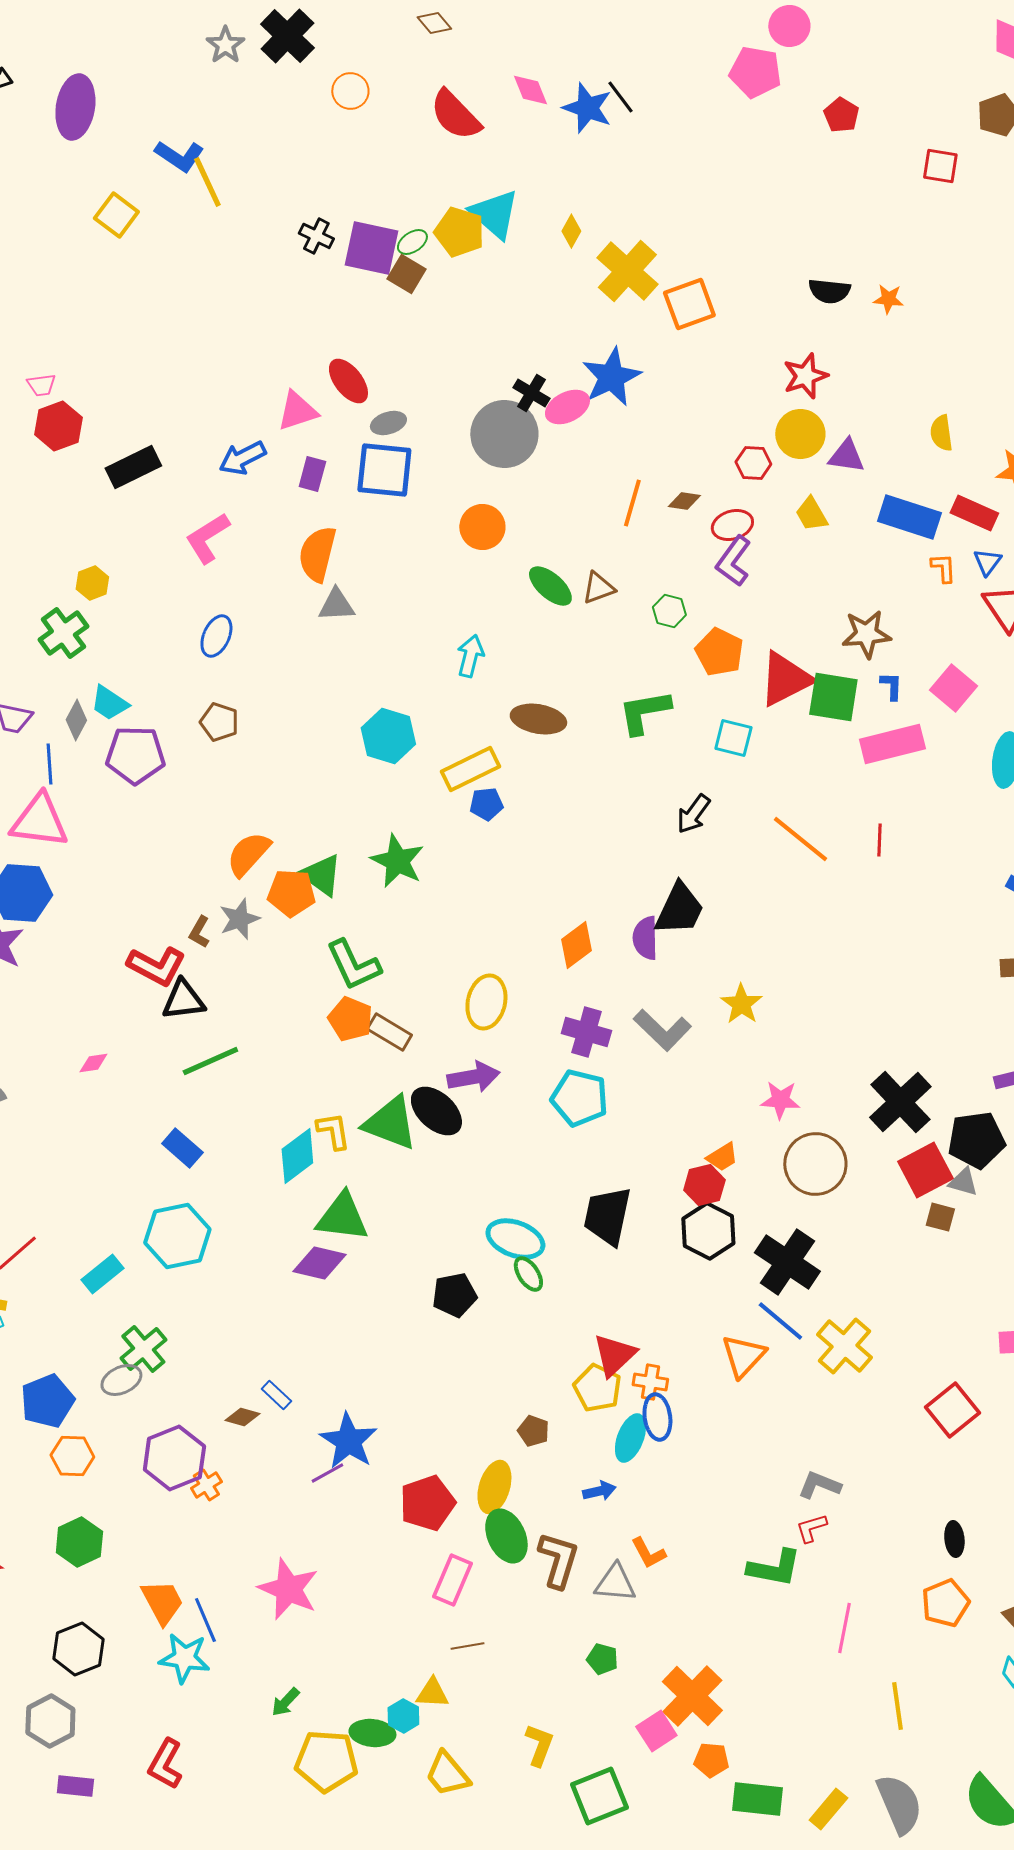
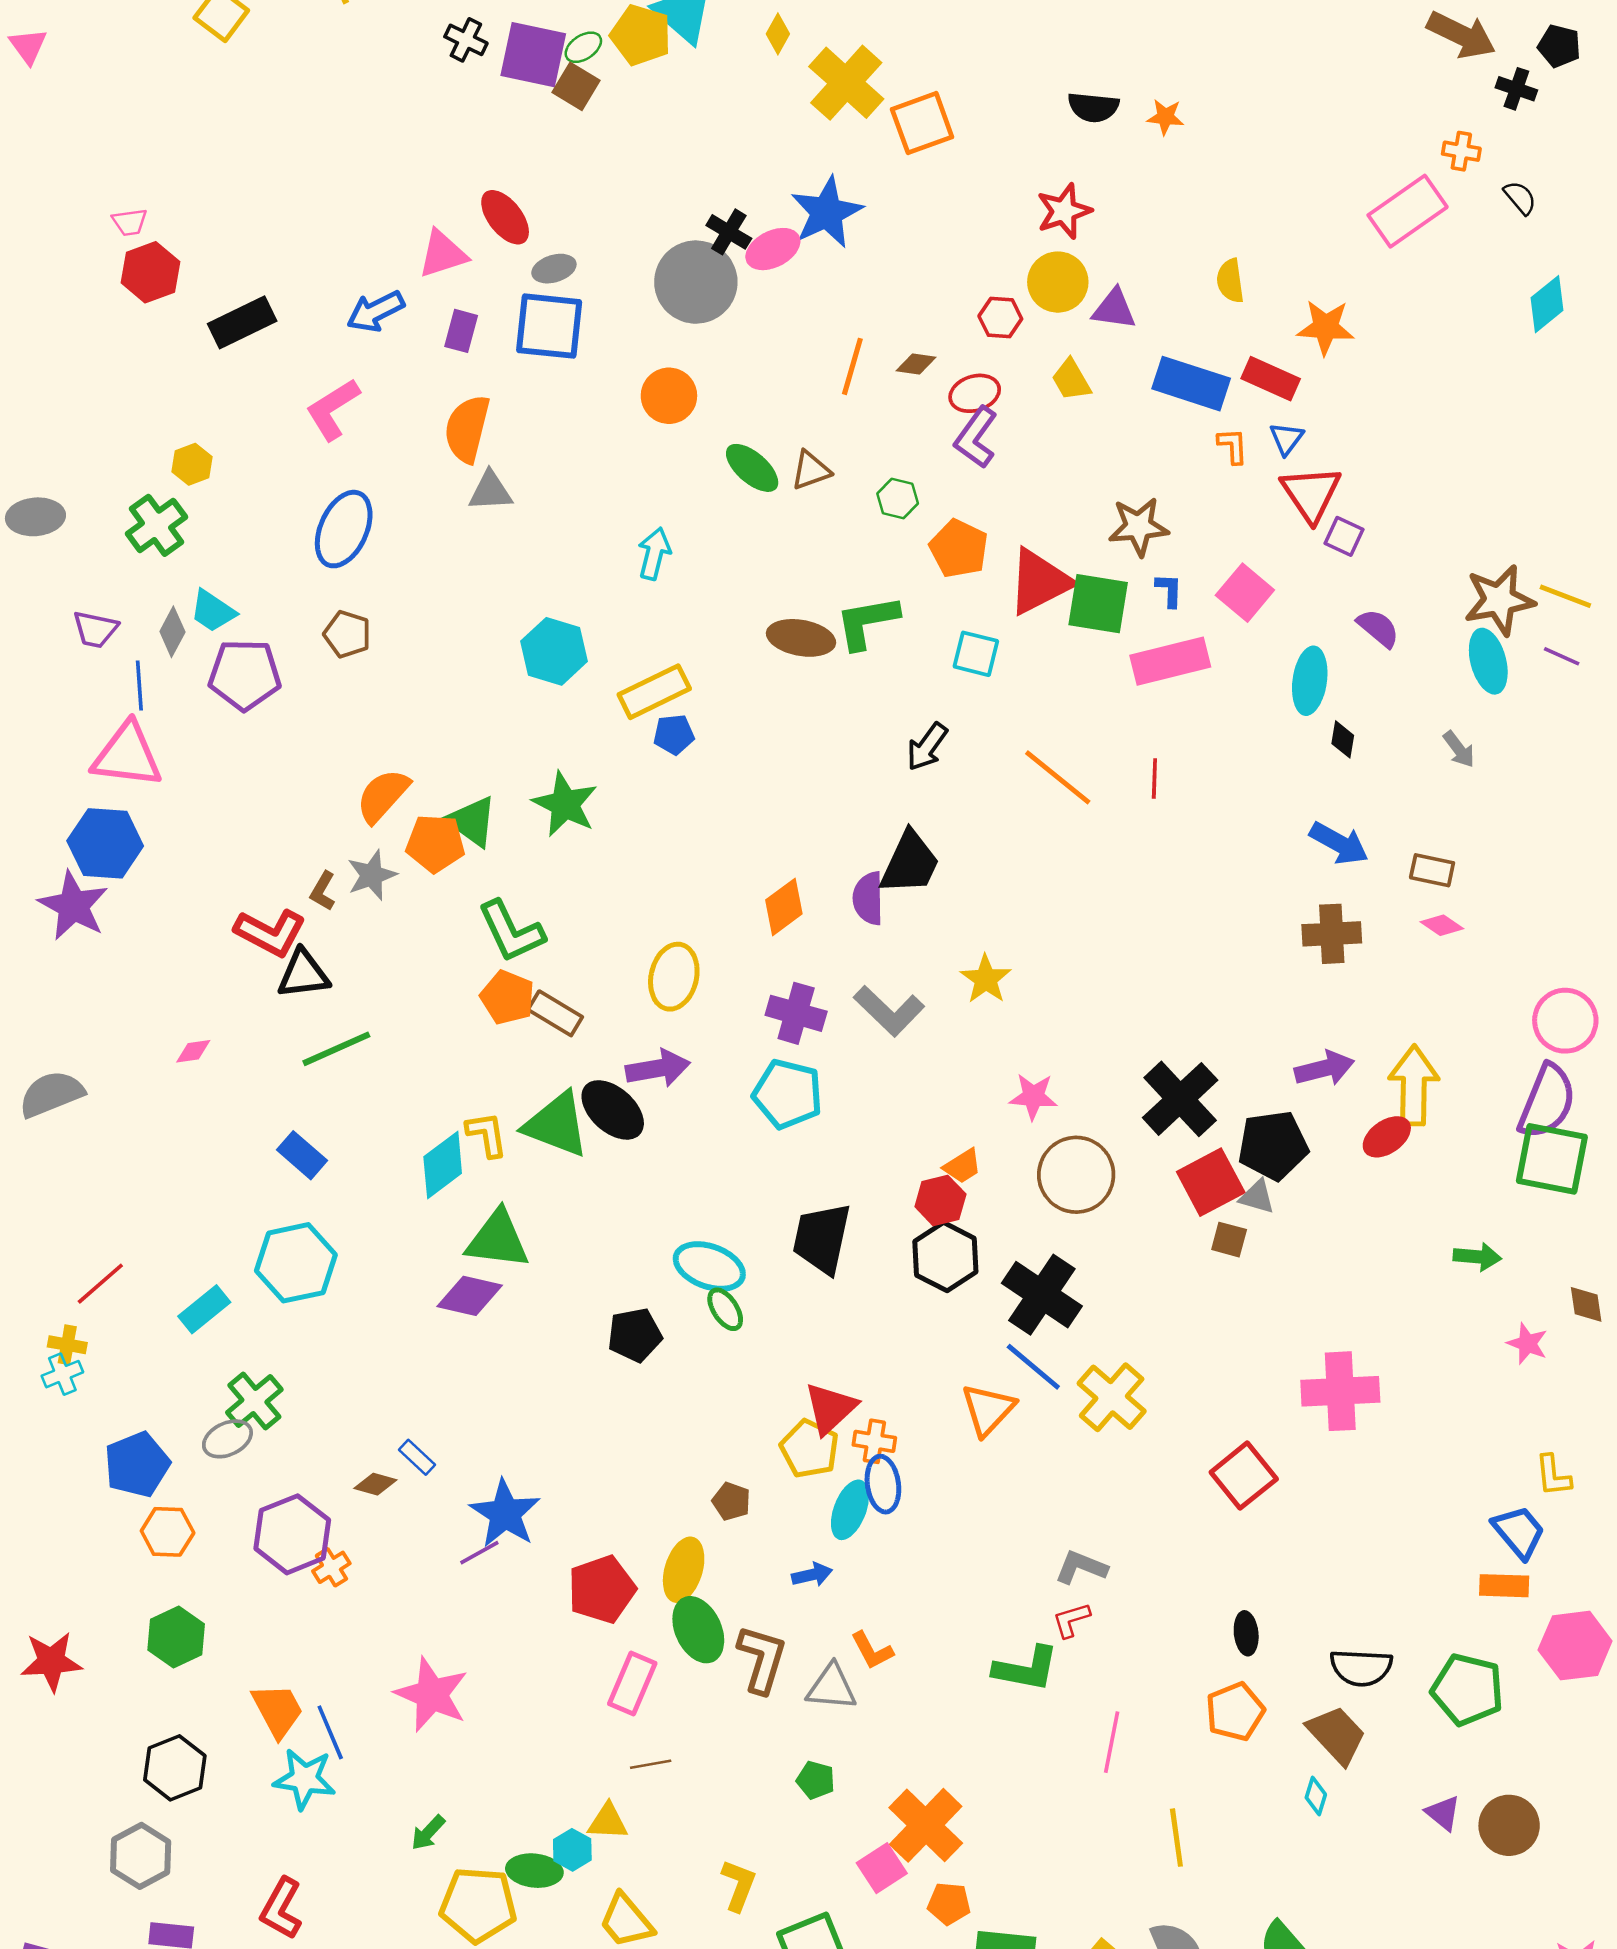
blue ellipse: (216, 636) -> (344, 529), size x1.5
brown ellipse: (538, 719) -> (801, 638), moved

